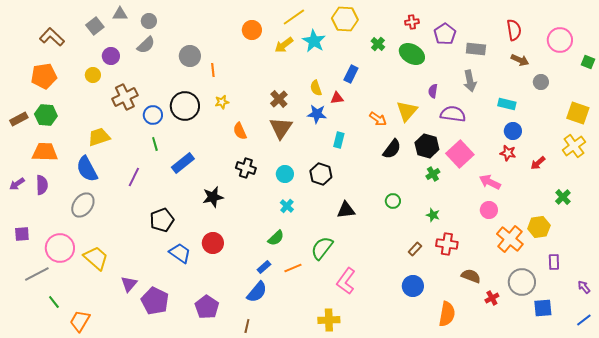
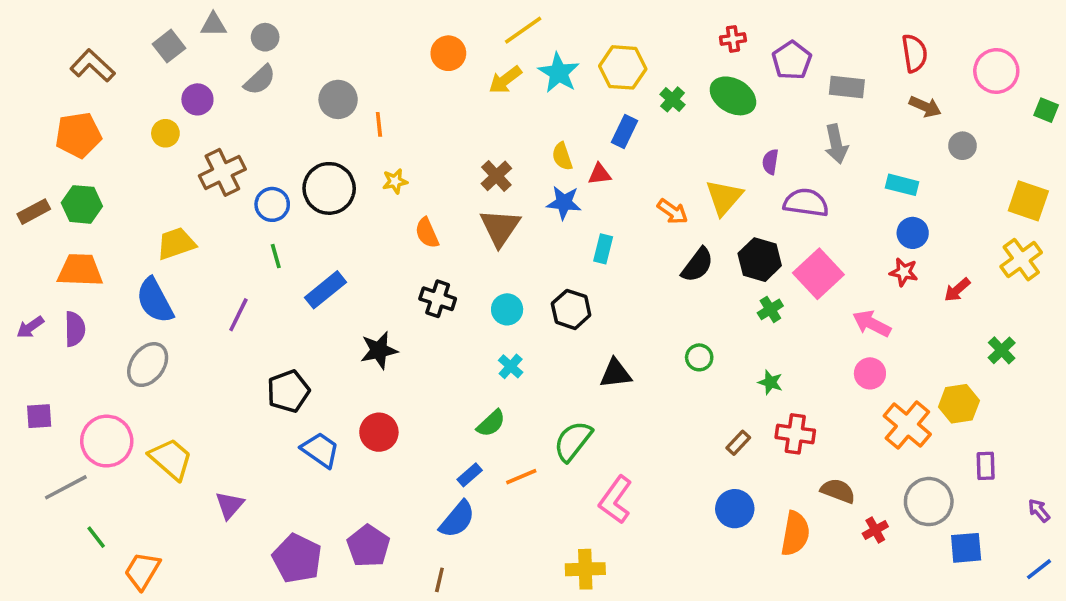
yellow hexagon: (345, 19) -> (623, 67), moved
green cross: (378, 44) -> (672, 99), moved
purple pentagon: (155, 301) -> (297, 558), moved
orange semicircle: (447, 314) -> (795, 534), moved

